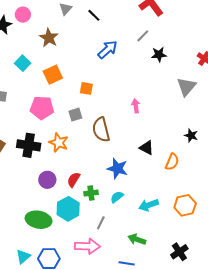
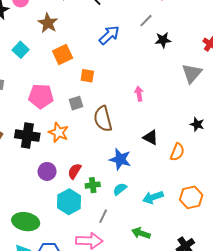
orange square: (53, 75) -> (63, 54), moved
green ellipse: (39, 220) -> (26, 222), moved

